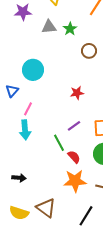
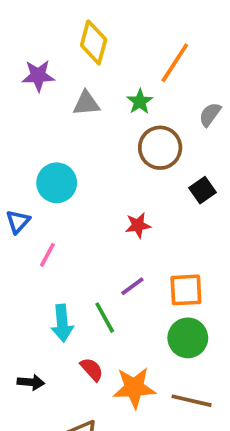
green star: (70, 29) -> (140, 102), moved
brown circle: (89, 51) -> (160, 148), size x1.5
cyan arrow: (25, 130) -> (62, 323), moved
red semicircle: (74, 157) -> (92, 369), moved

